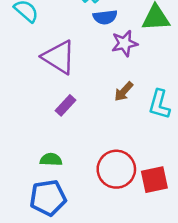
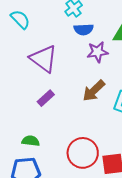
brown arrow: (124, 92) -> (94, 91), size x1.4

